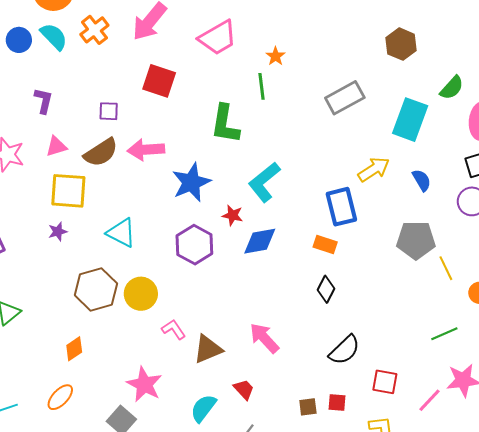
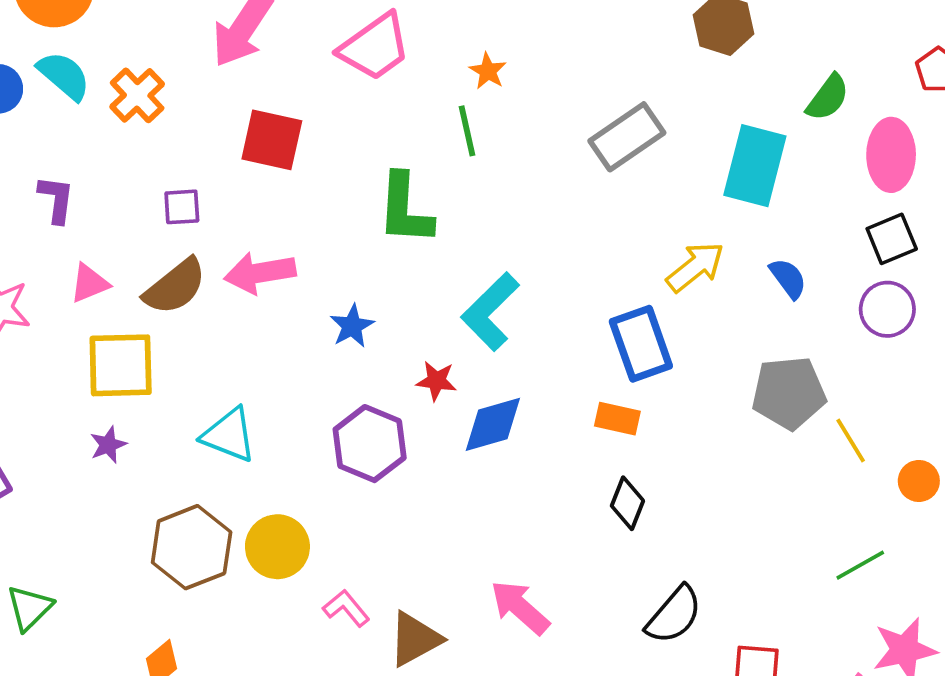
orange cross: (94, 30) -> (137, 95), moved
blue star: (191, 182) -> (352, 326), size x0.6

